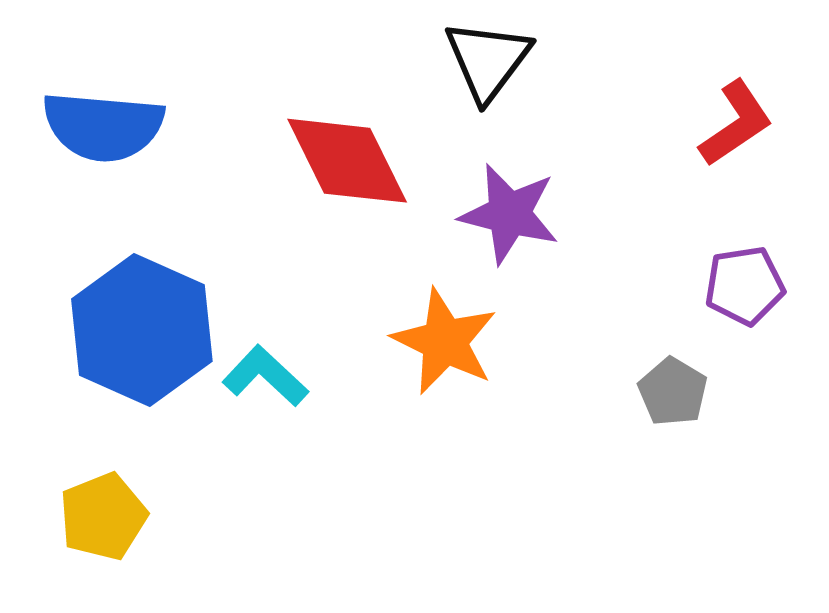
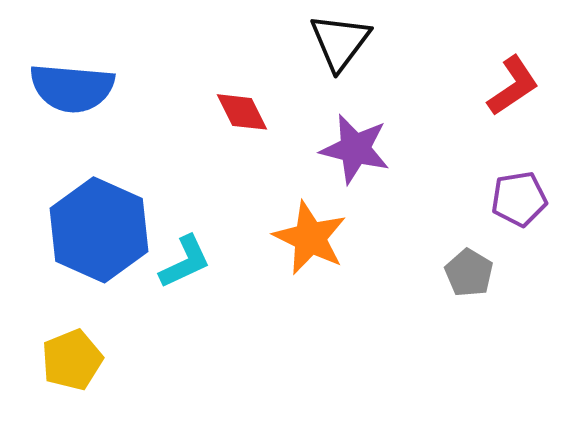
red diamond: (347, 161) -> (242, 112), size x0.6
cyan L-shape: (265, 376) -> (185, 262), turned 112

